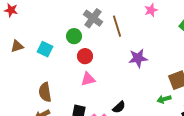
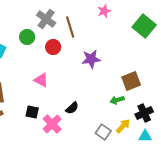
red circle: (85, 56) -> (53, 47), moved
pink triangle: (88, 79) -> (41, 80), turned 42

